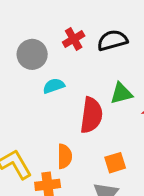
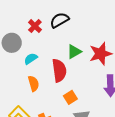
orange semicircle: (65, 156) -> (34, 84), moved
orange square: (115, 163) -> (70, 97), moved

